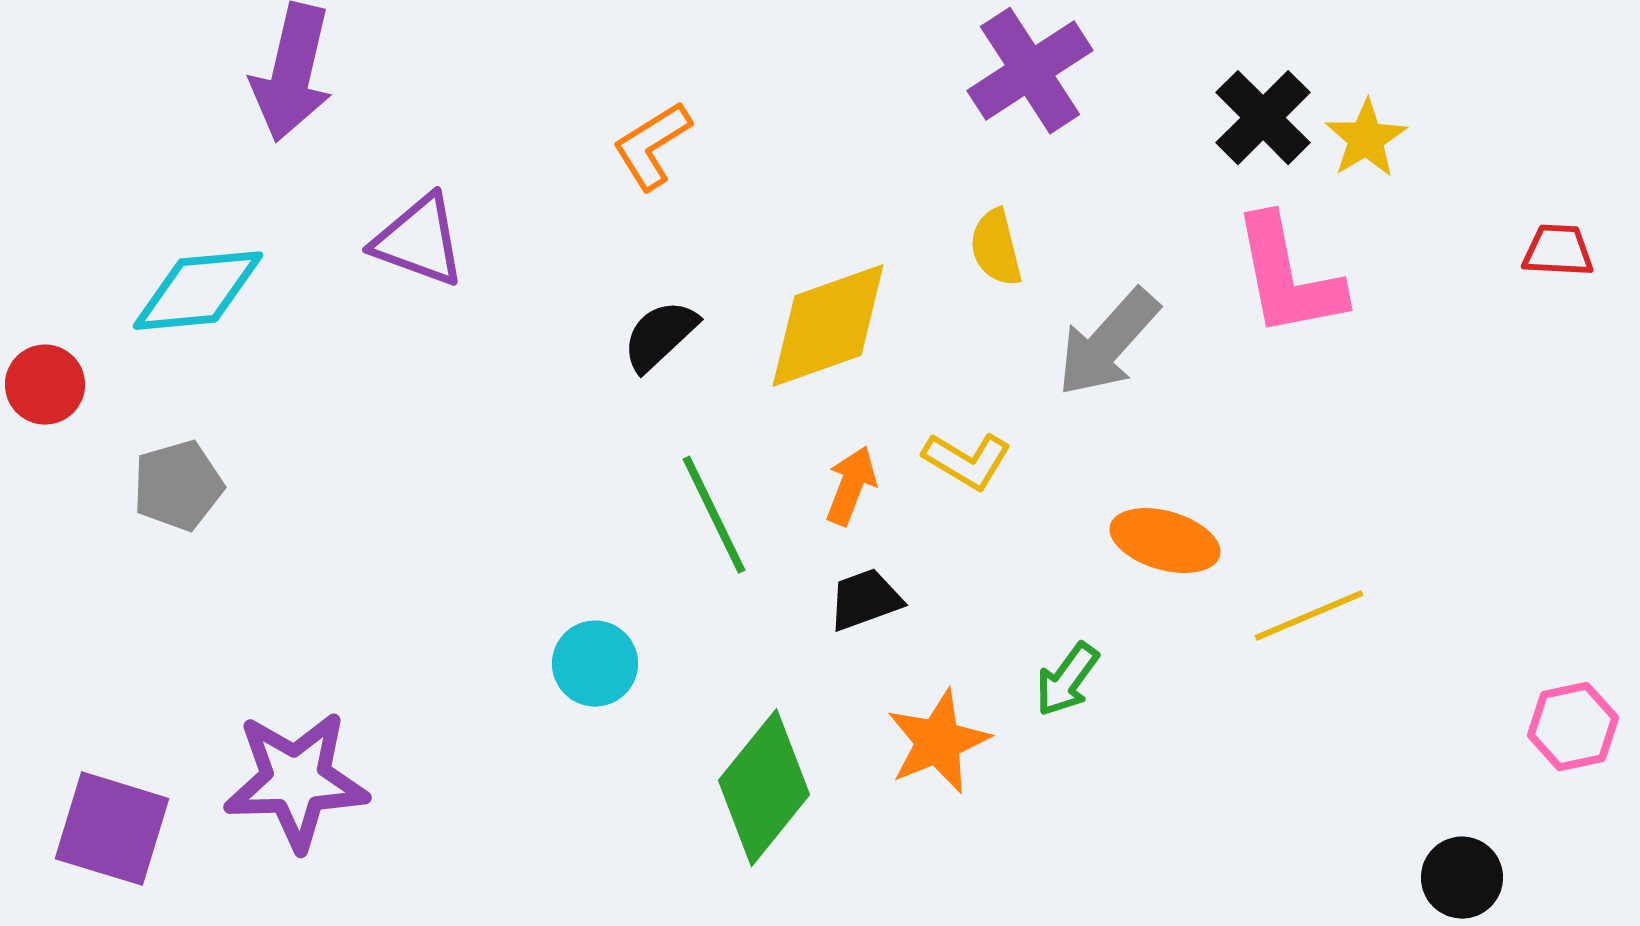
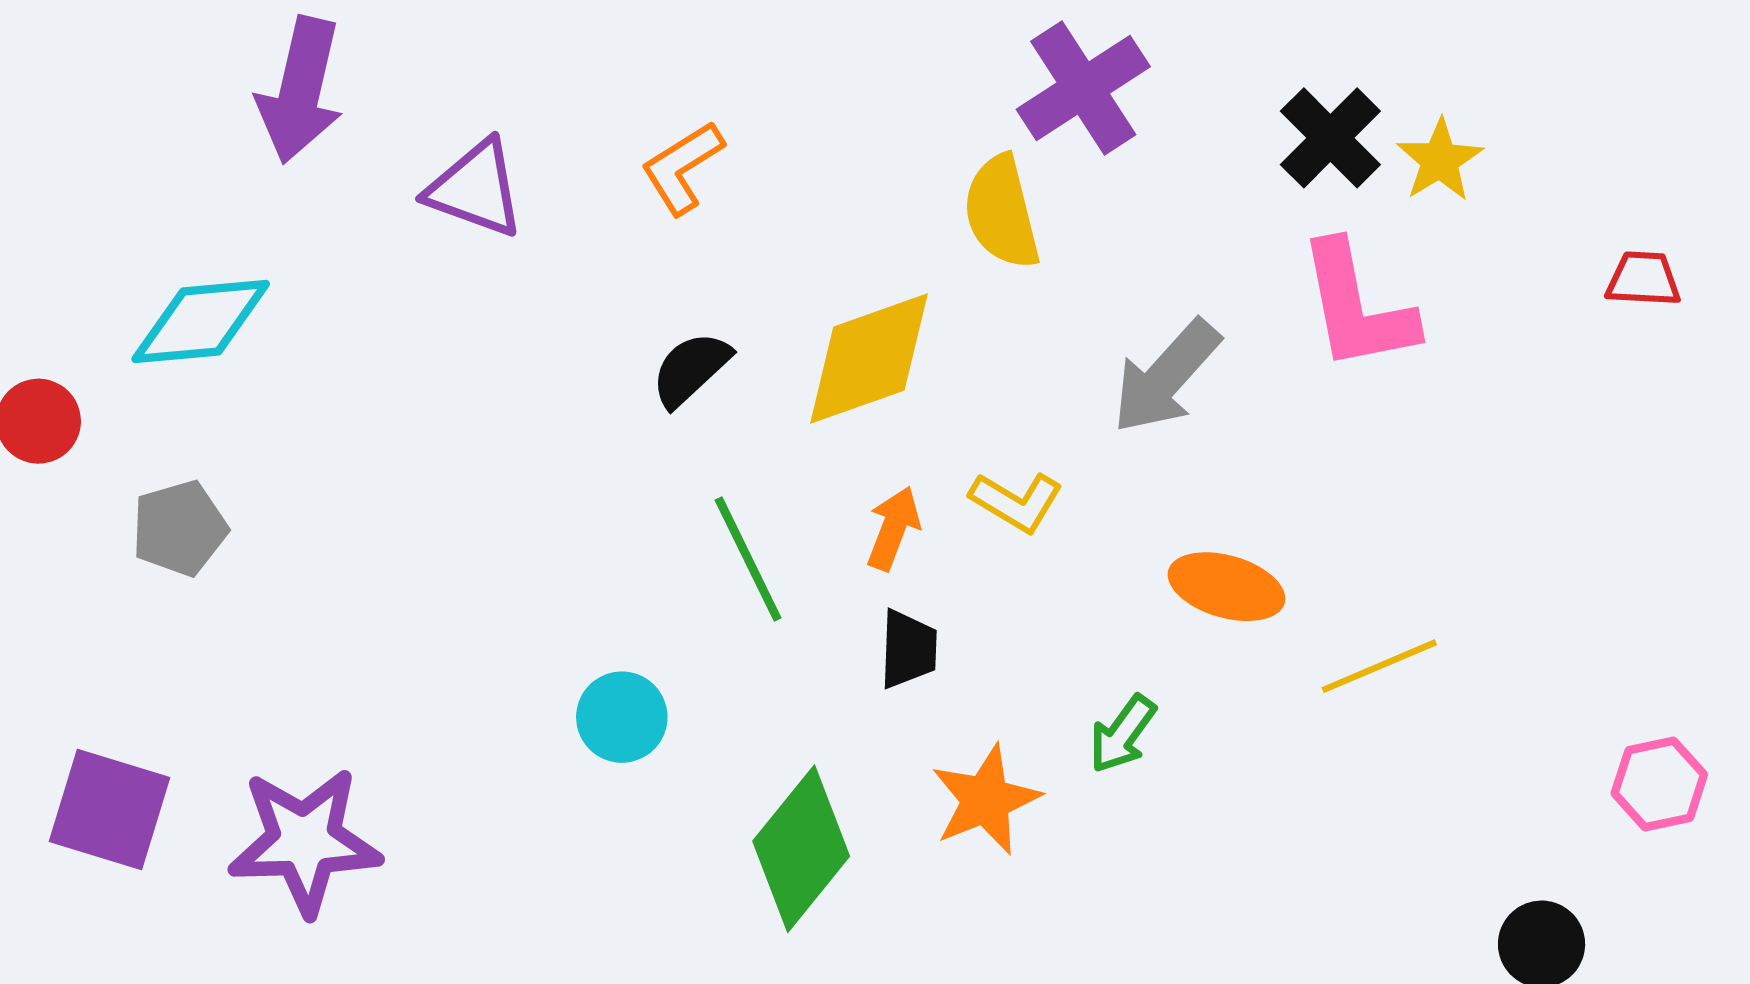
purple triangle: (419, 241) -> (475, 189), moved
yellow semicircle: (996, 248) -> (1002, 212), moved, size x1.4
black trapezoid: (865, 600) -> (908, 649), turned 112
purple square: (112, 829) -> (109, 809), moved

